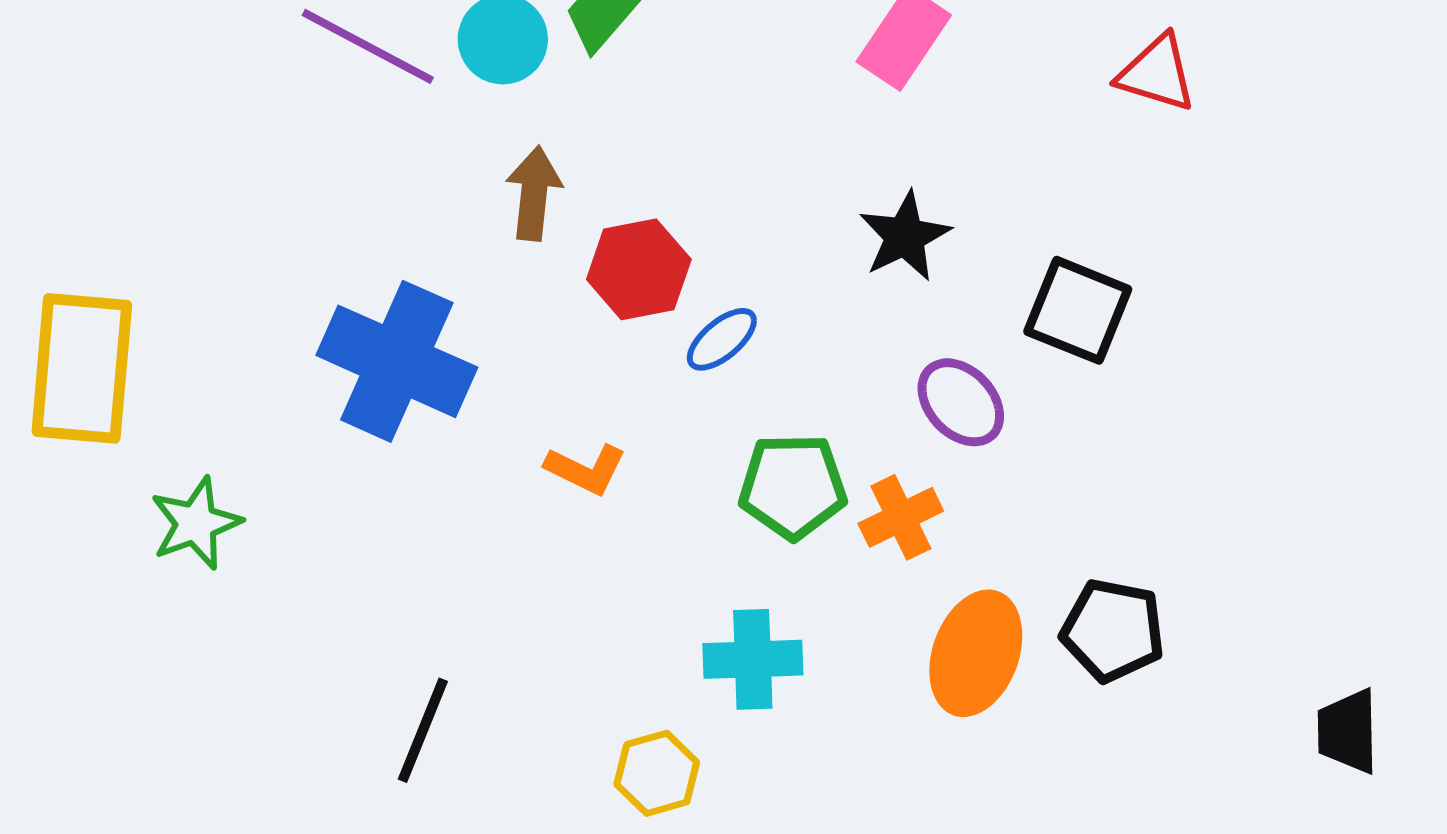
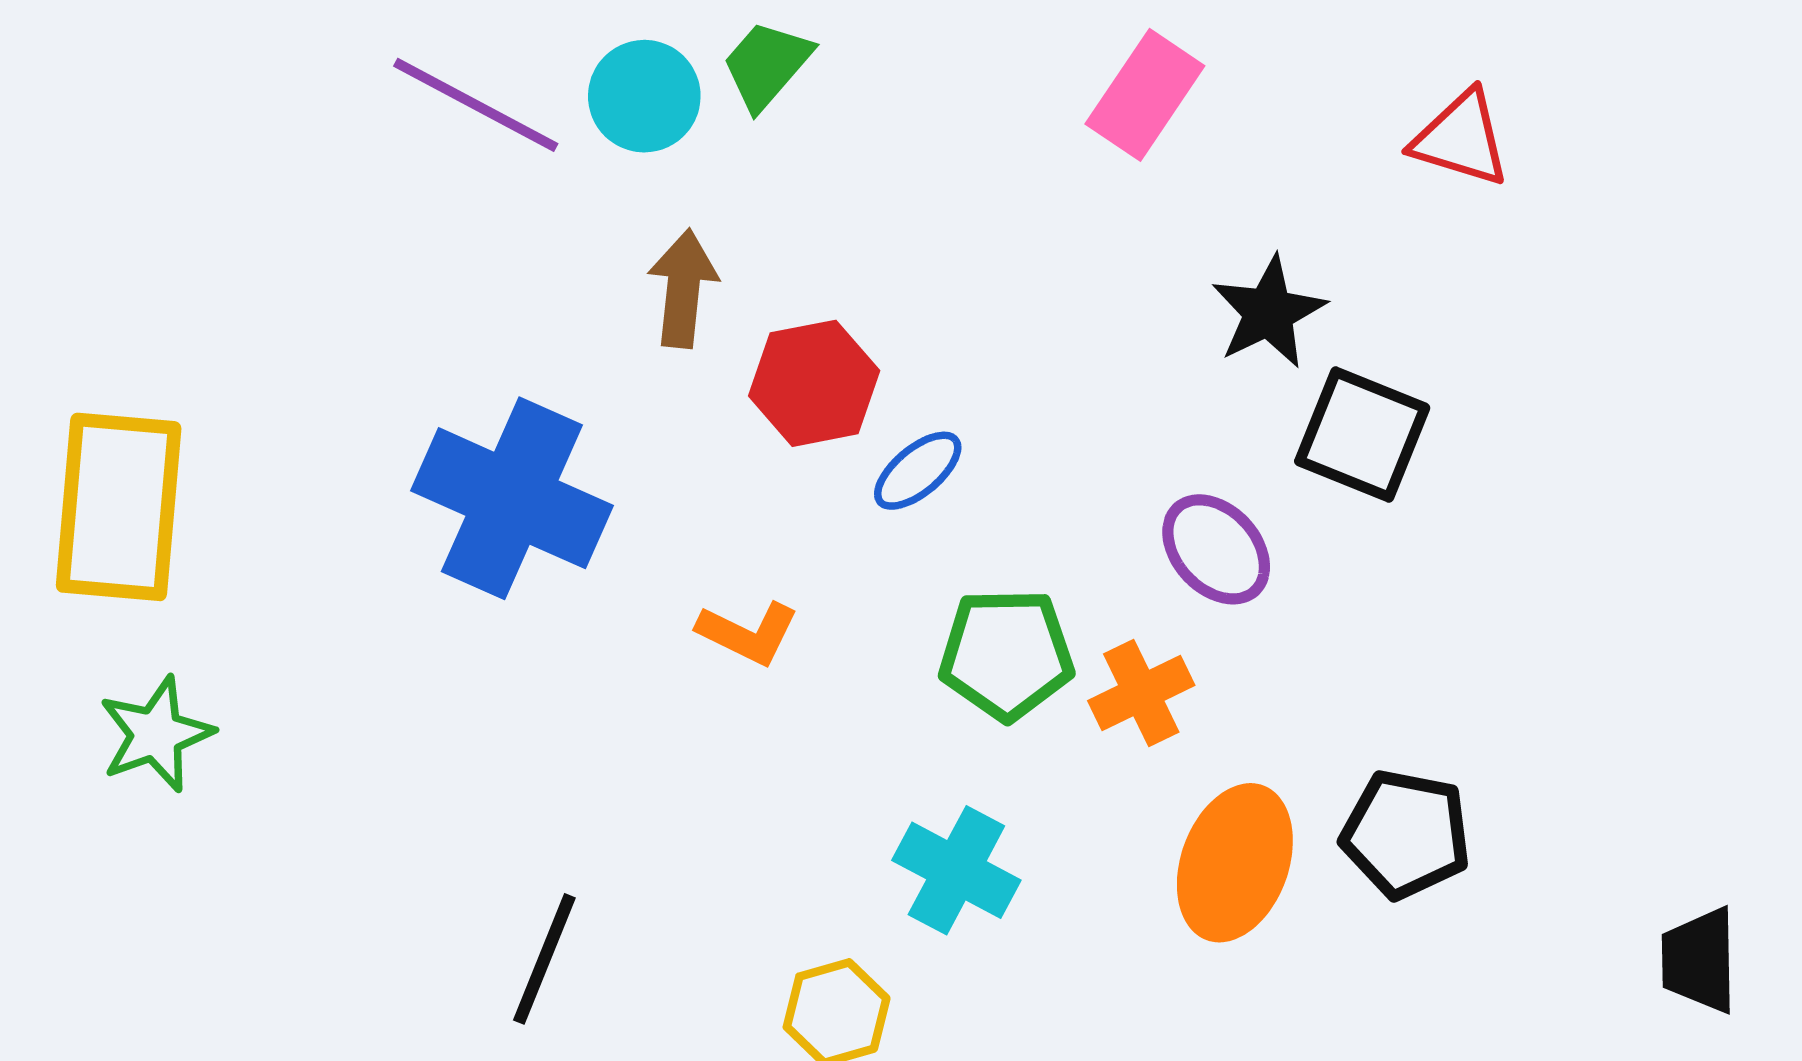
black star: (905, 236) -> (1269, 312), moved
green star: (196, 523) -> (156, 734), moved
cyan cross: (753, 659) -> (956, 870), turned 30

